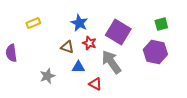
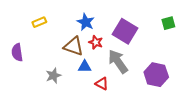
brown triangle: (67, 47) -> (74, 46), size x1.5
purple hexagon: (155, 52) -> (156, 75), moved

